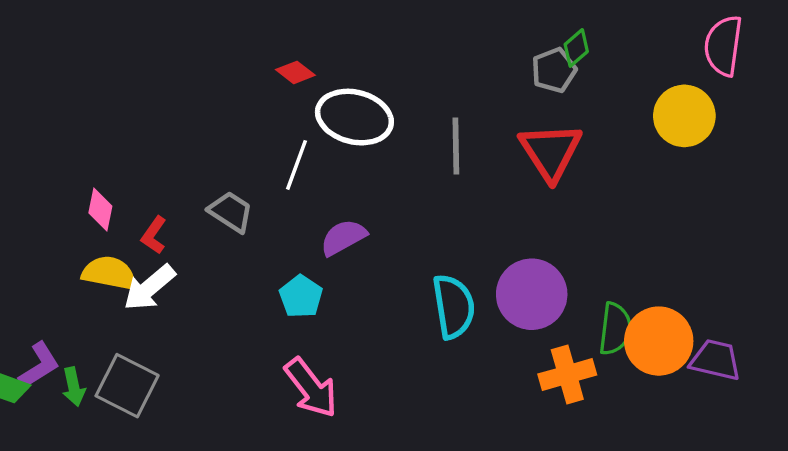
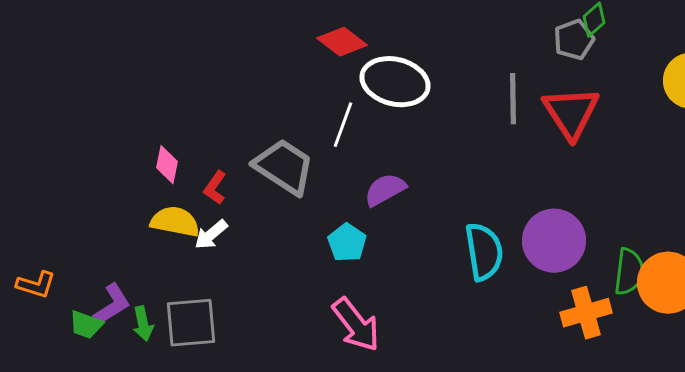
red diamond: (295, 72) -> (342, 42), size x1.4
gray line: (456, 146) -> (513, 99), moved
gray trapezoid: (231, 212) -> (284, 167), size x1.5
white arrow: (149, 288) -> (211, 235), size x0.7
gray square: (127, 386) -> (191, 323), turned -32

